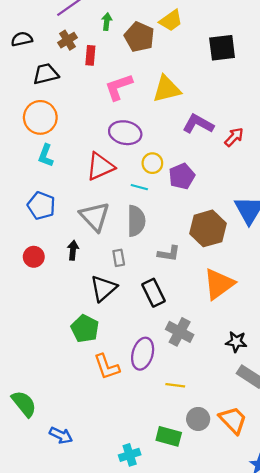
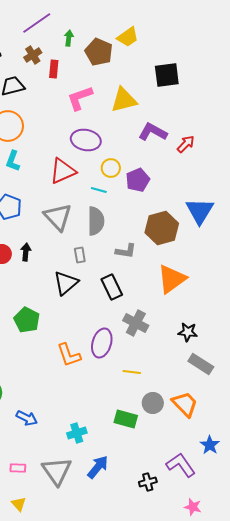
black square: (222, 48) -> (167, 75), moved
black arrow: (73, 250) -> (26, 252), moved
green pentagon: (85, 329) -> (27, 320), moved
cyan cross: (130, 455) -> (77, 433), moved

